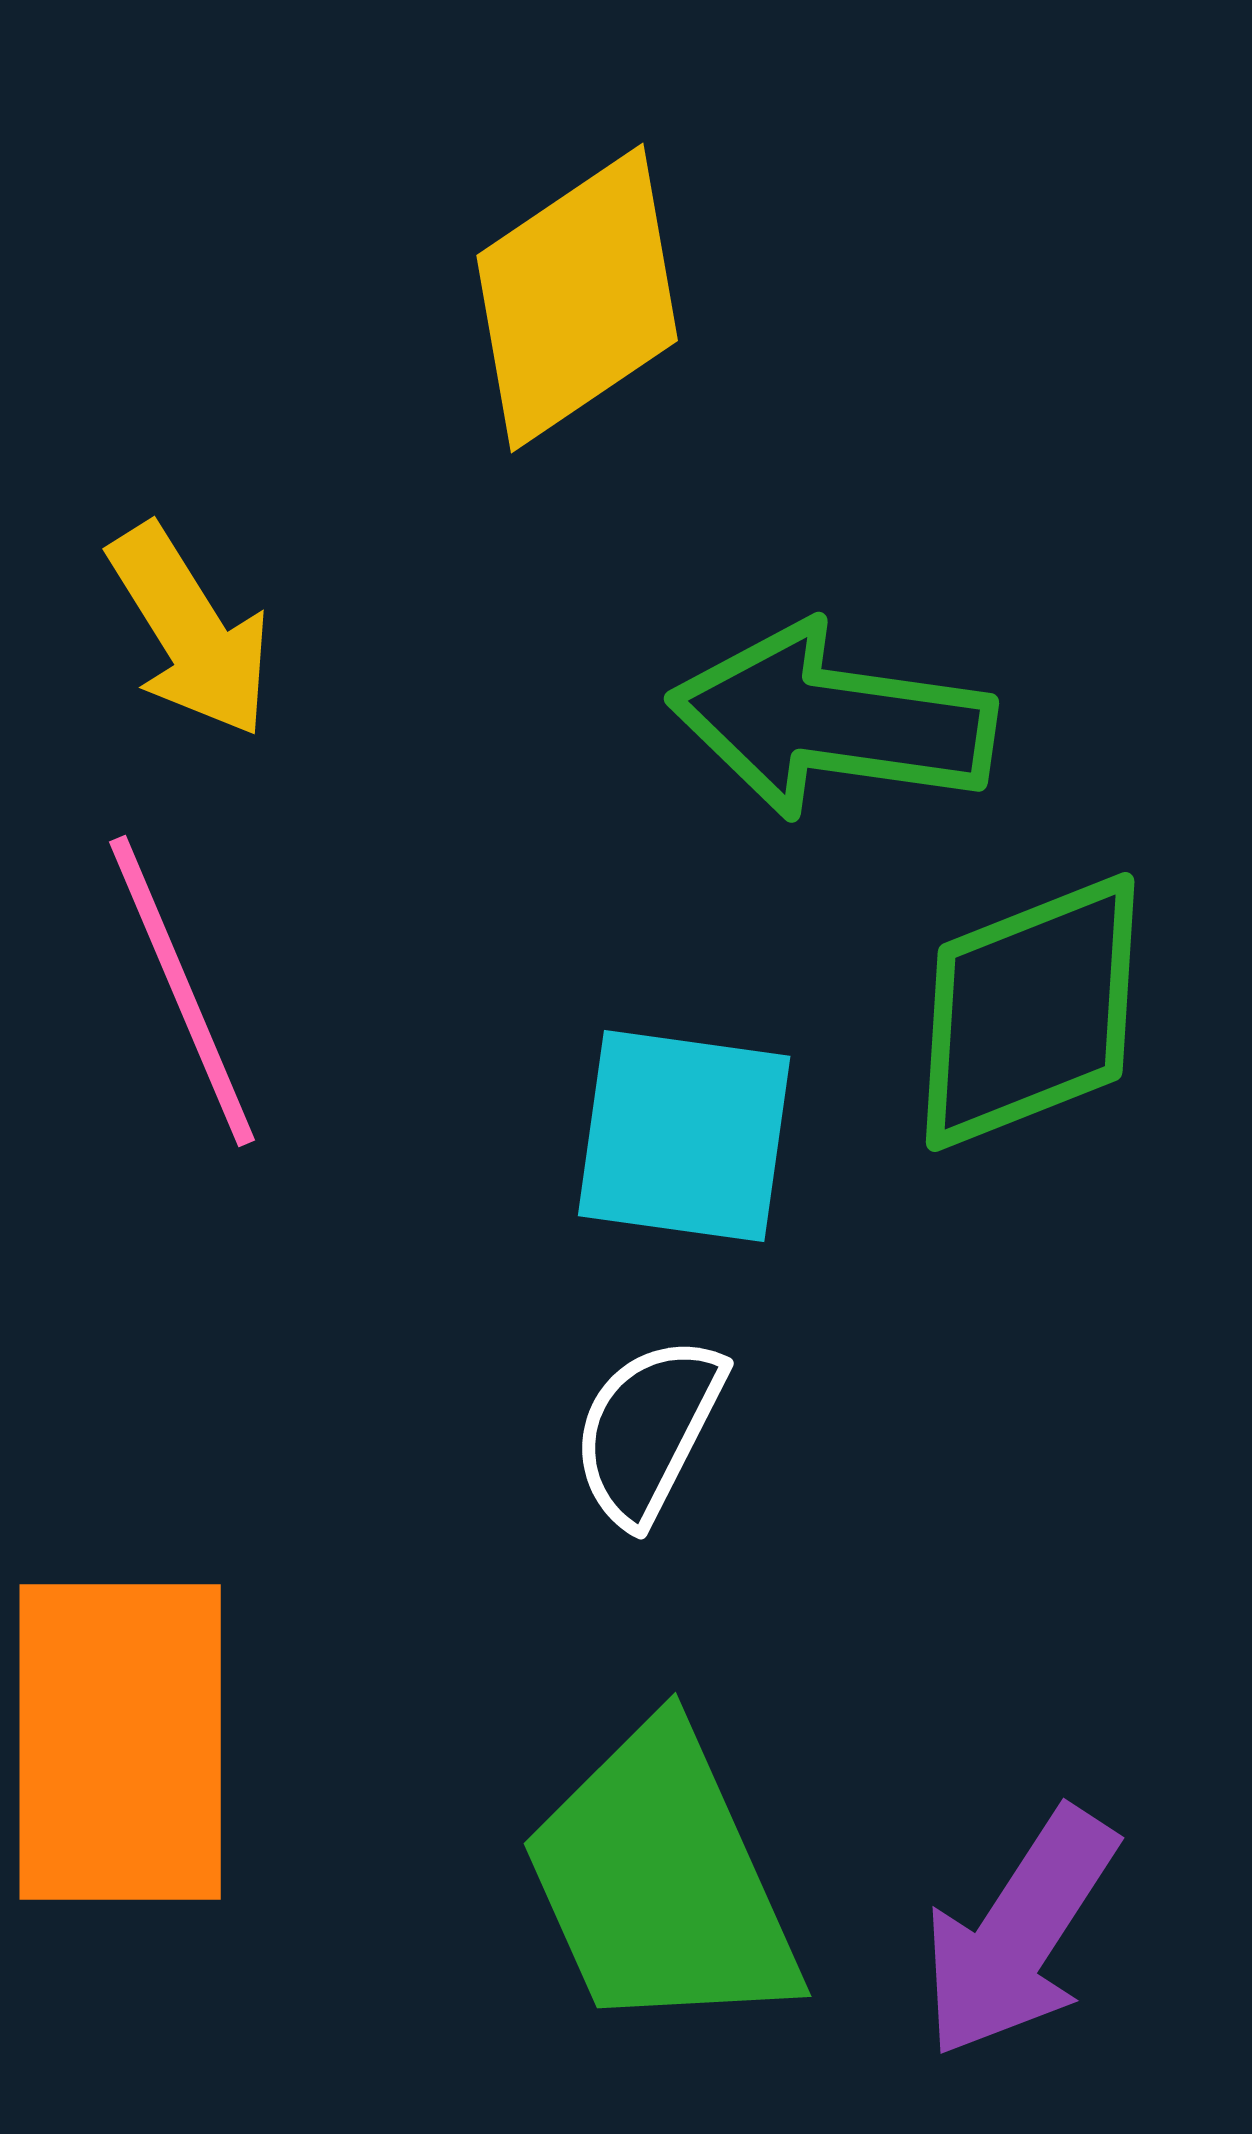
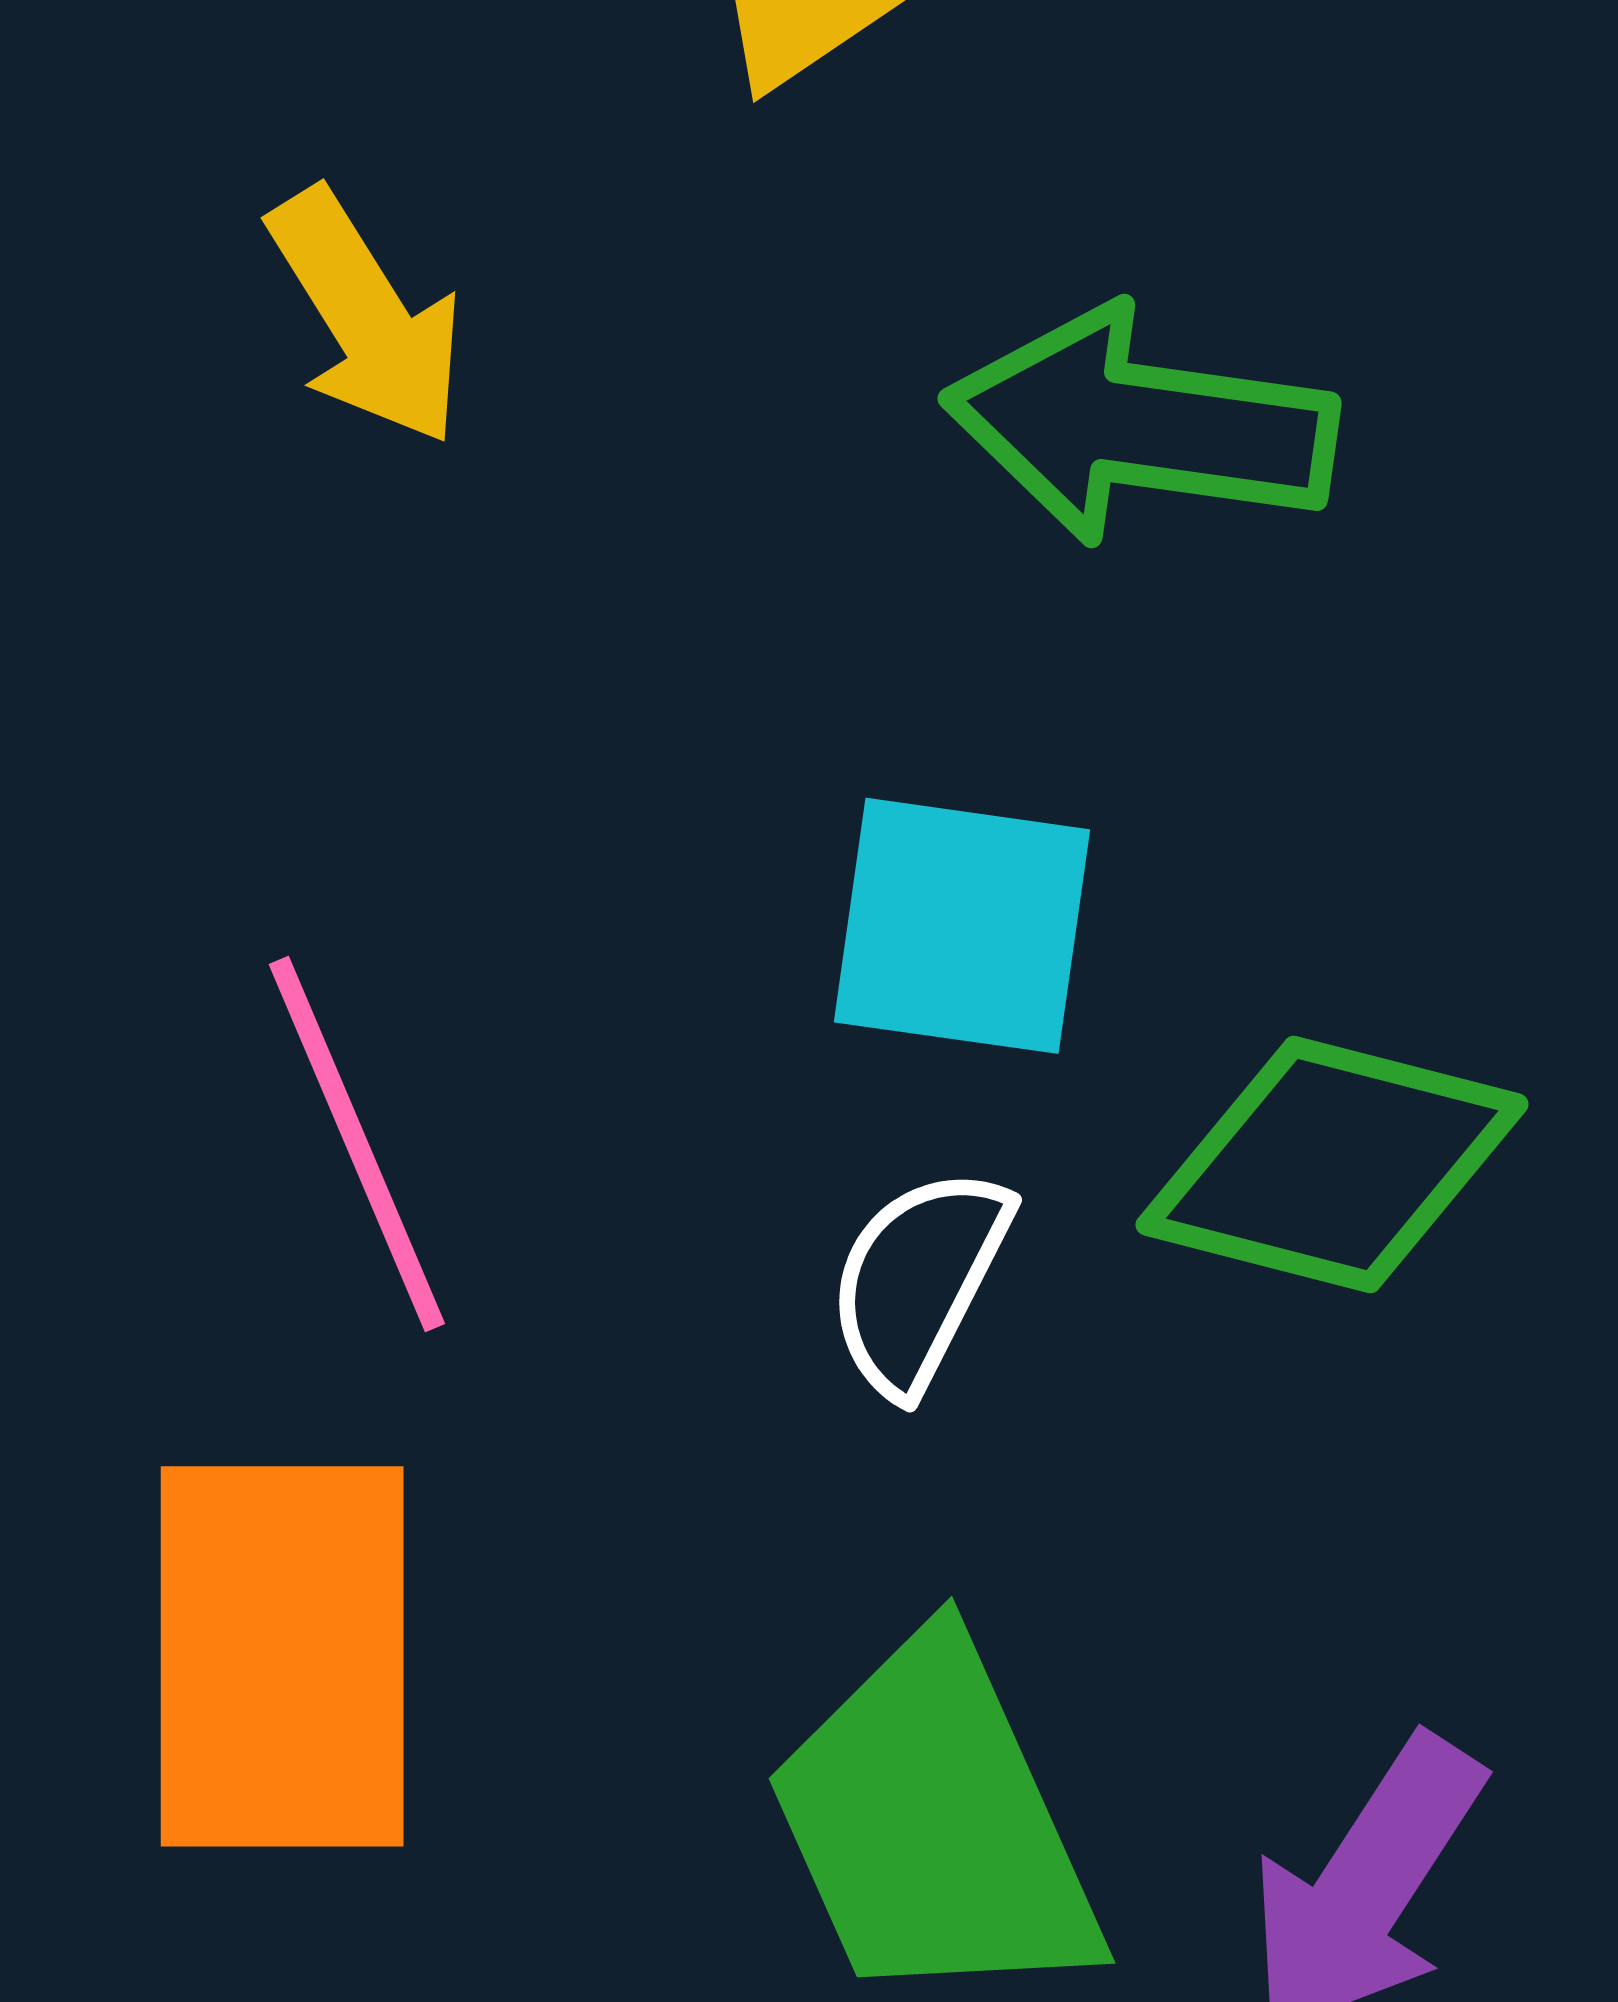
pink line: (182, 991) -> (357, 1144), moved
green diamond: (1030, 1012) -> (1332, 1164), moved, turned 36

